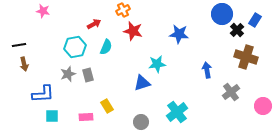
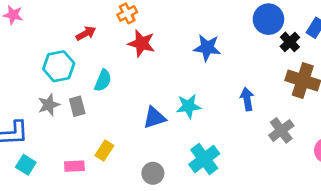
cyan semicircle: (106, 47) -> (103, 81), moved
cyan star: (157, 64) -> (189, 106), moved
yellow rectangle: (107, 106) -> (104, 150), turned 64
cyan square: (52, 116) -> (26, 165), turned 32

